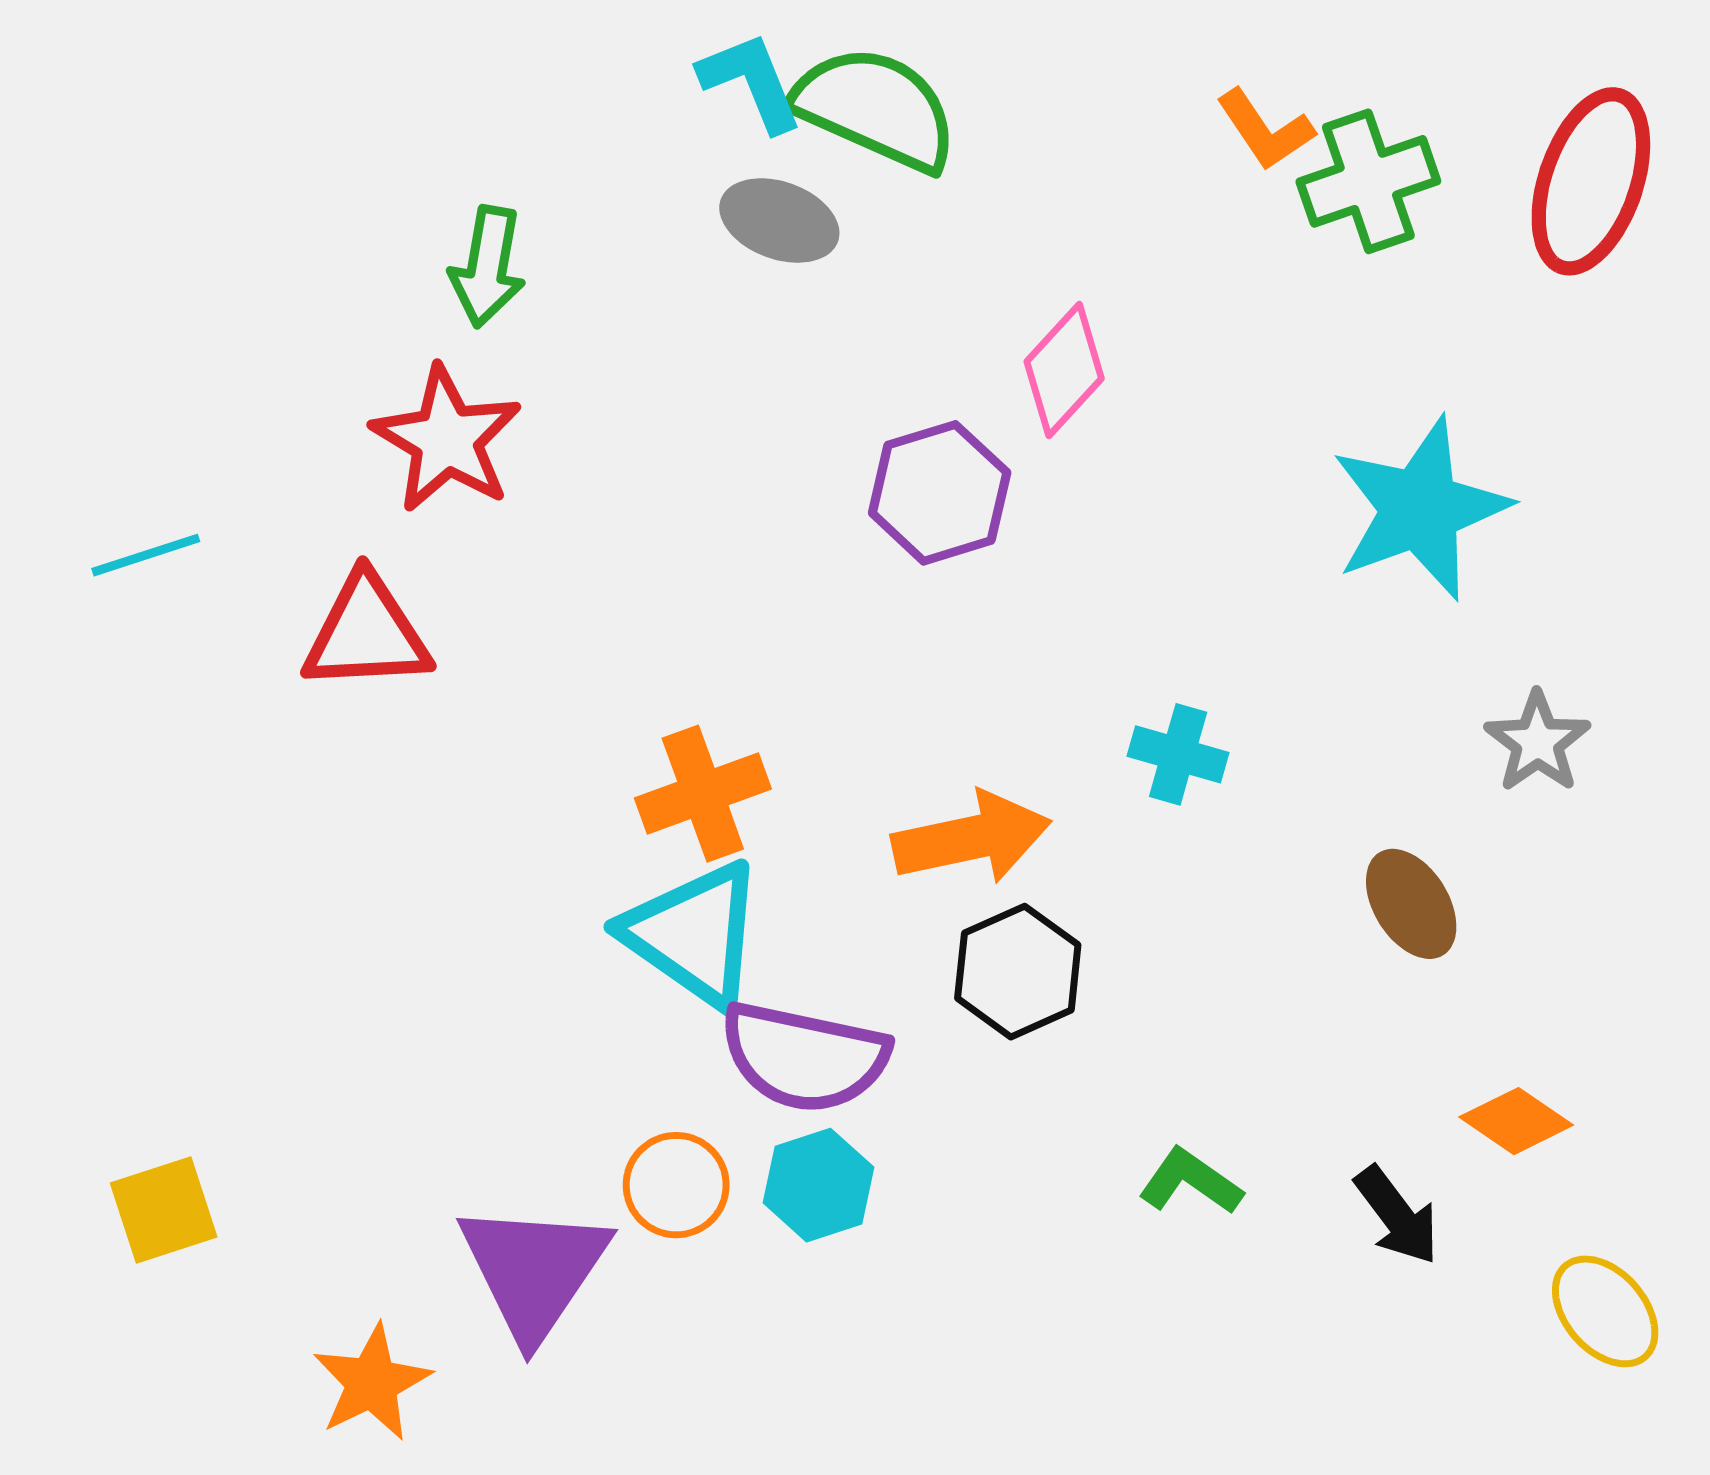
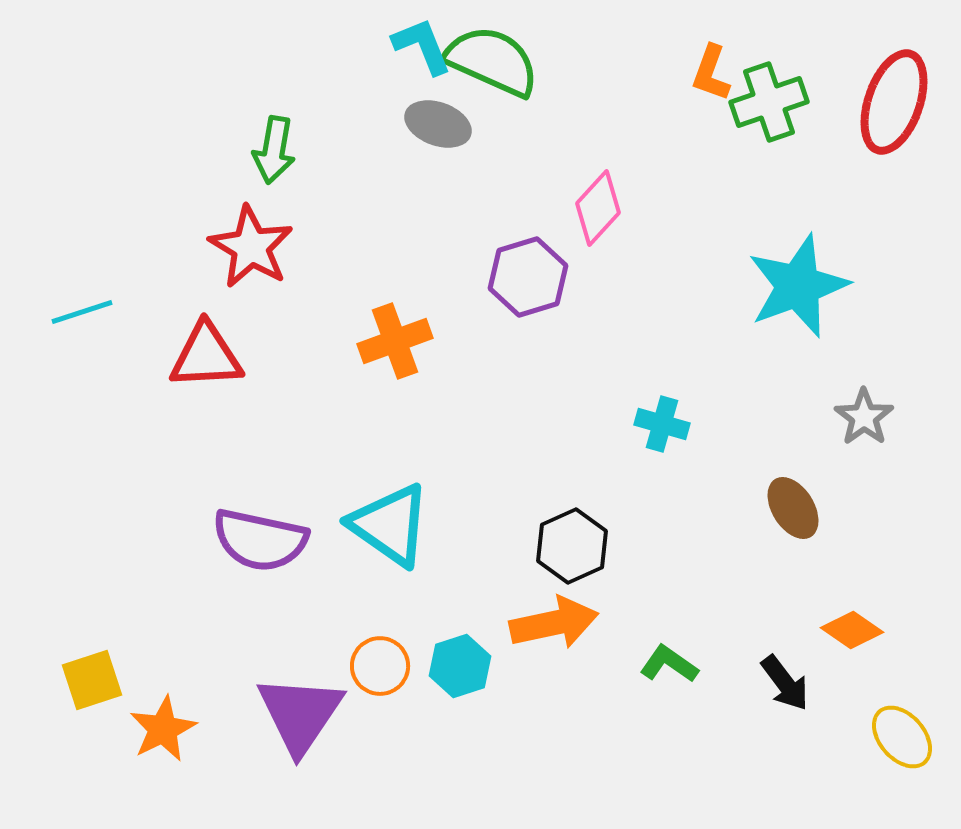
orange L-shape: (1265, 130) -> (711, 73), turned 54
orange cross: (703, 794) -> (395, 341), moved
orange arrow: (972, 838) -> (554, 623), moved
purple semicircle: (804, 1057) -> (260, 540), moved
orange star: (372, 1383) -> (163, 729), moved

